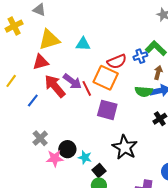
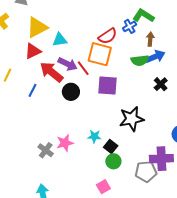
cyan triangle: (83, 44) -> (60, 40), moved
gray cross: (40, 138) -> (46, 150), moved
black star: (125, 147) -> (132, 119), turned -30
black circle: (67, 149) -> (71, 92), moved

